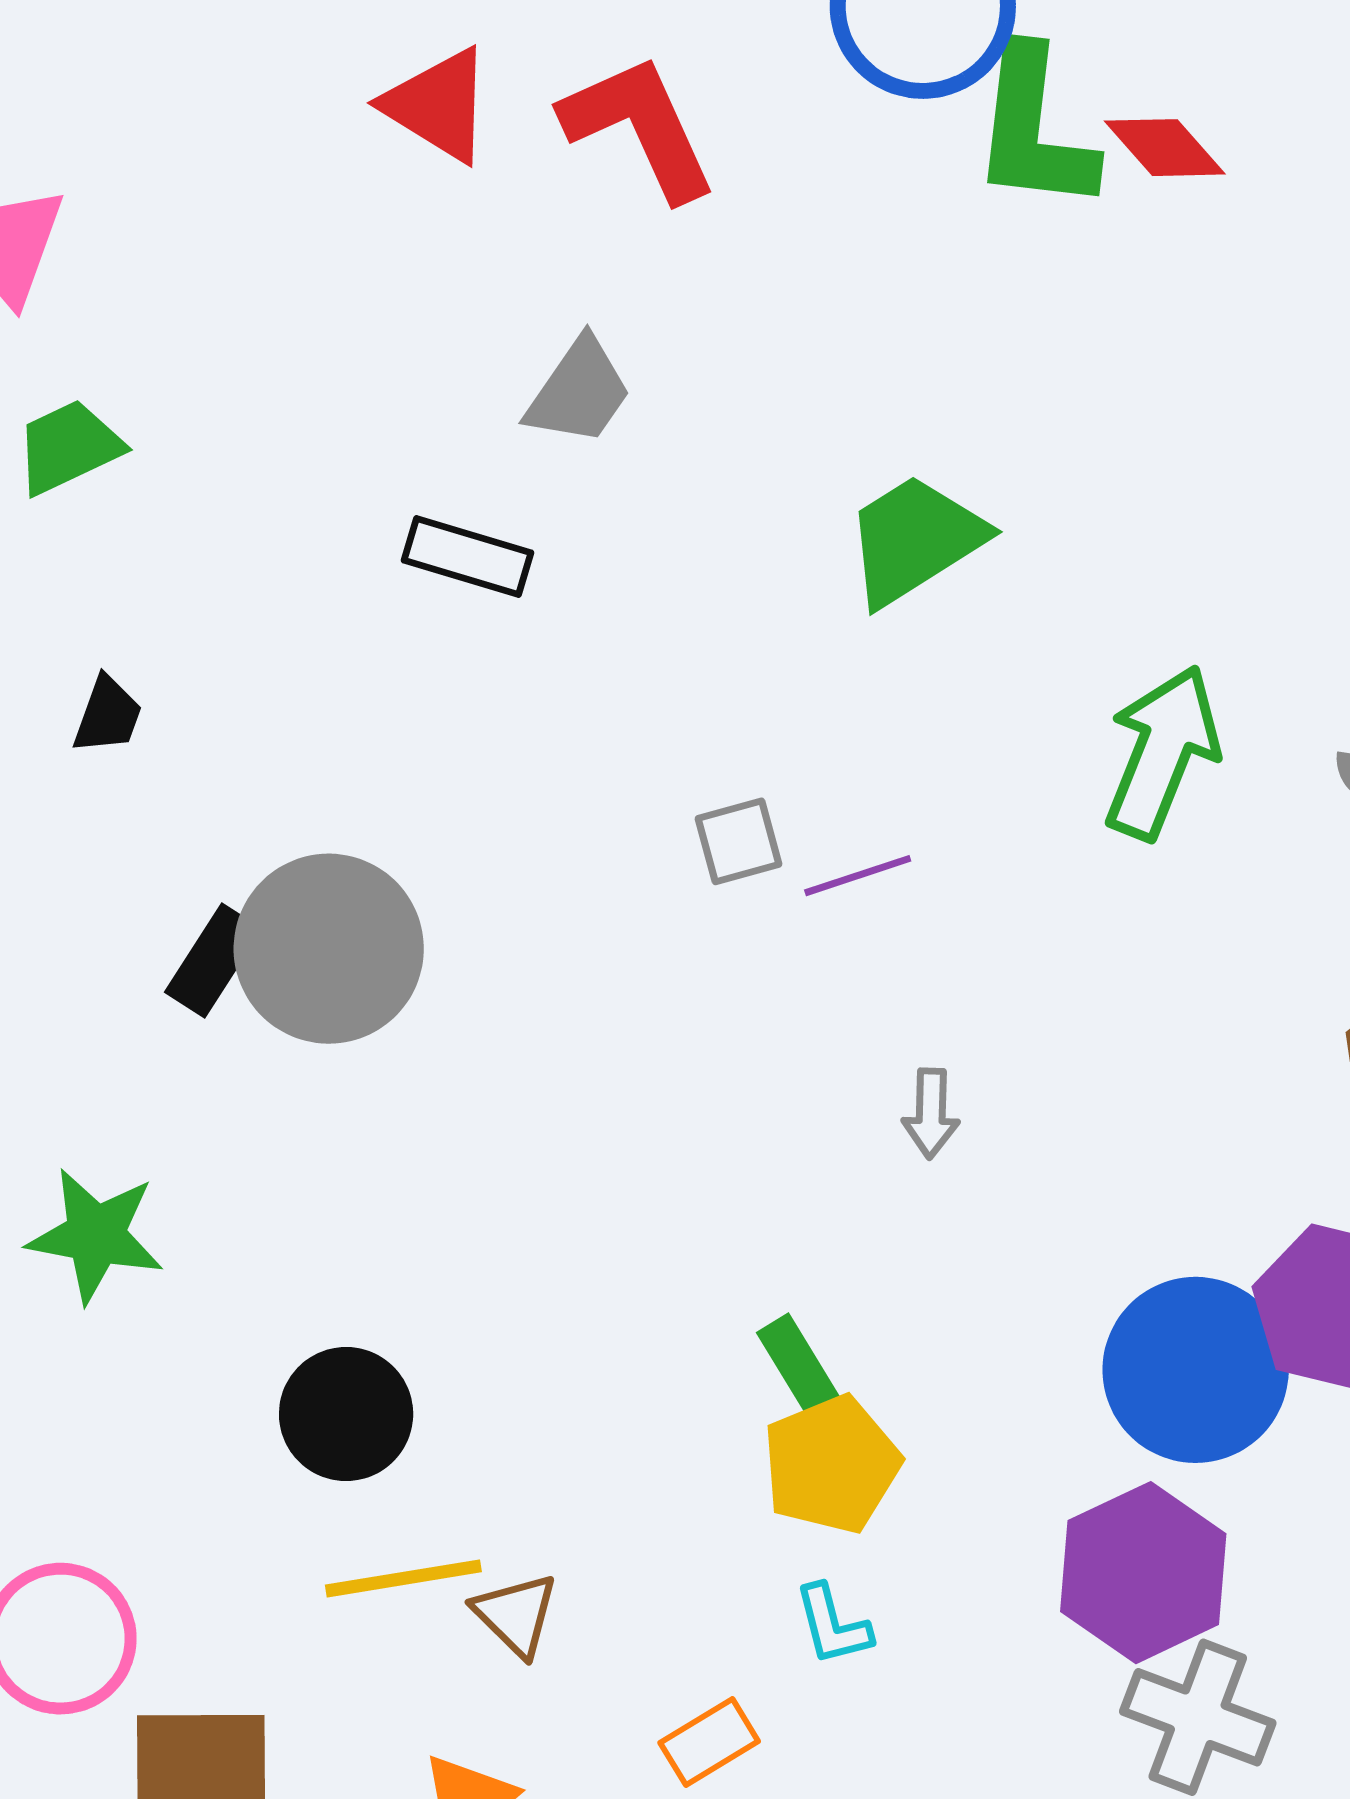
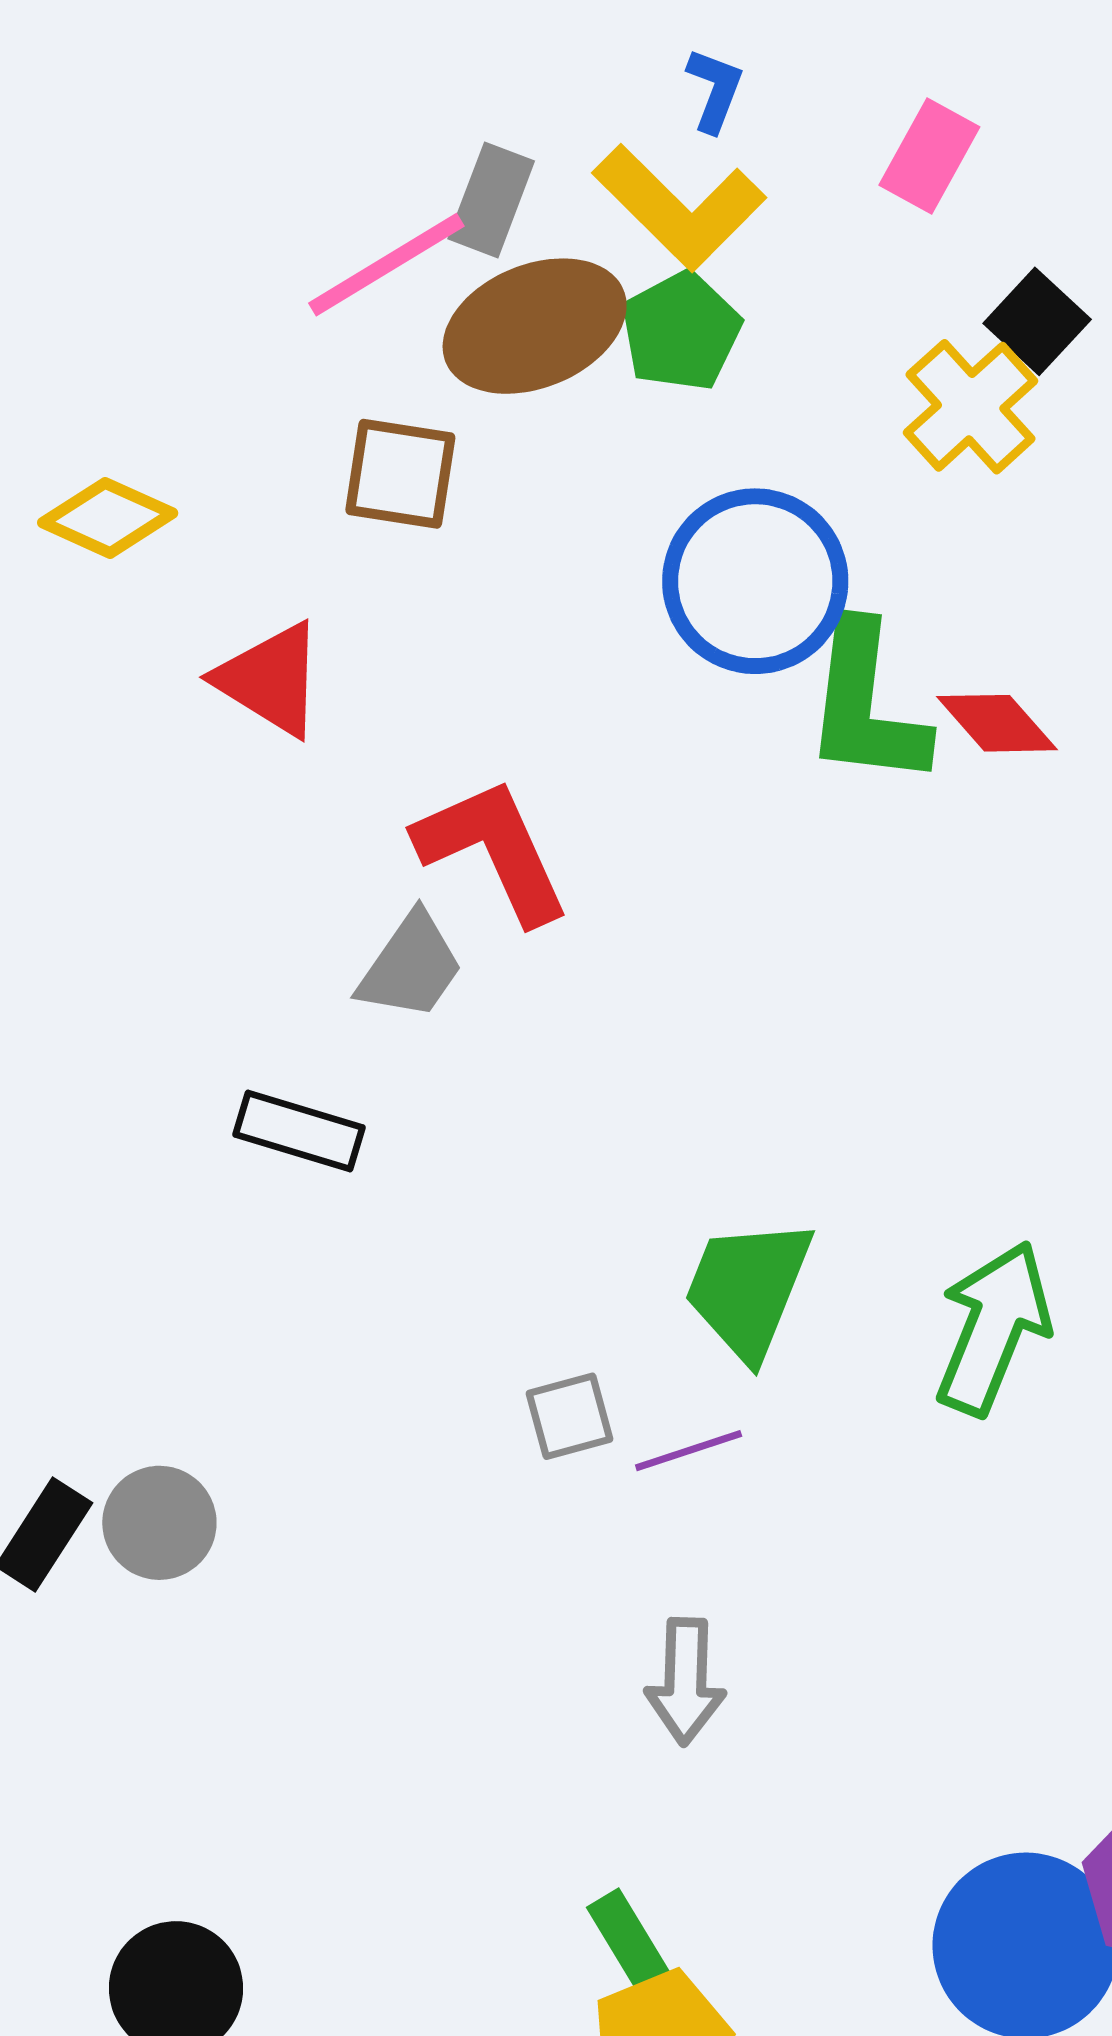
red L-shape: (639, 127) -> (493, 850), moved
green trapezoid: (915, 540) -> (748, 1288), moved, turned -36
gray circle: (329, 949) -> (159, 1523), size x0.6
gray arrow: (931, 1113) -> (685, 1681), moved, size x1.4

